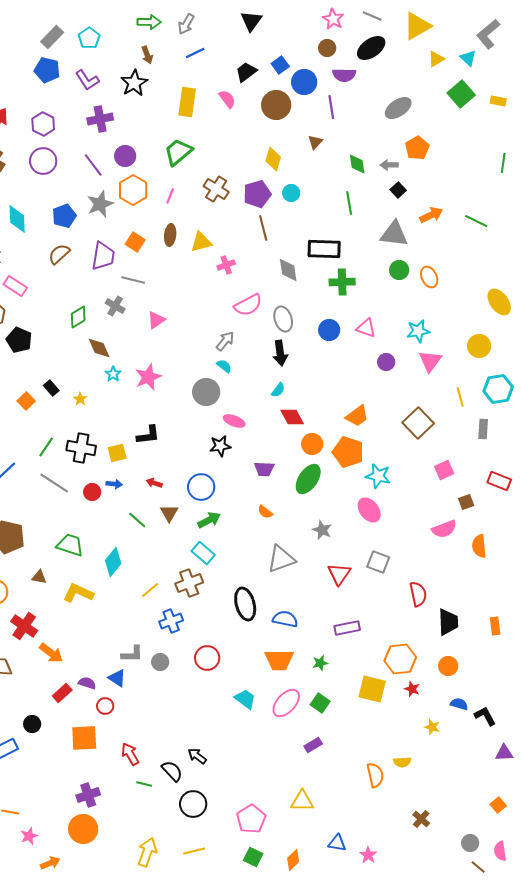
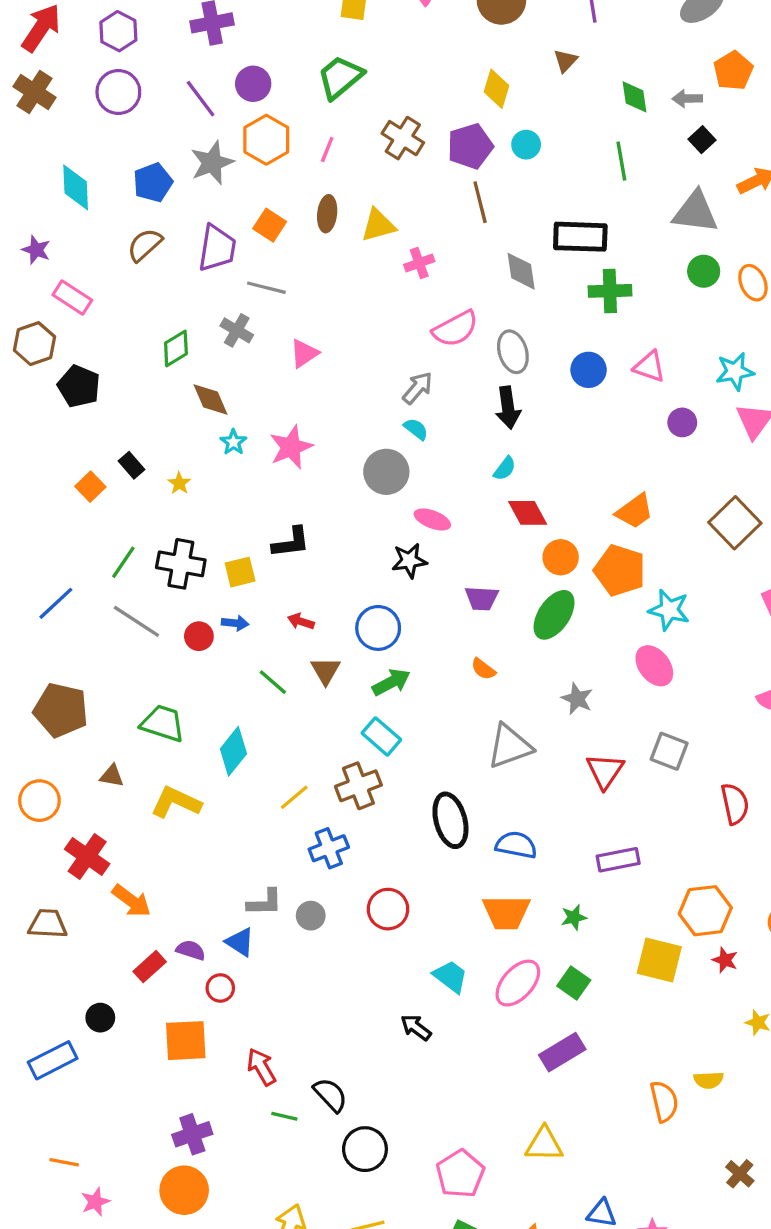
purple rectangle: (313, 745) -> (562, 1052), size x1.5
black arrow: (197, 756) -> (416, 1027), moved

